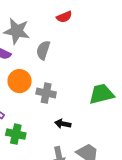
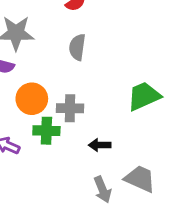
gray semicircle: (43, 50) -> (77, 47), moved
green cross: (16, 134) -> (46, 131), moved

